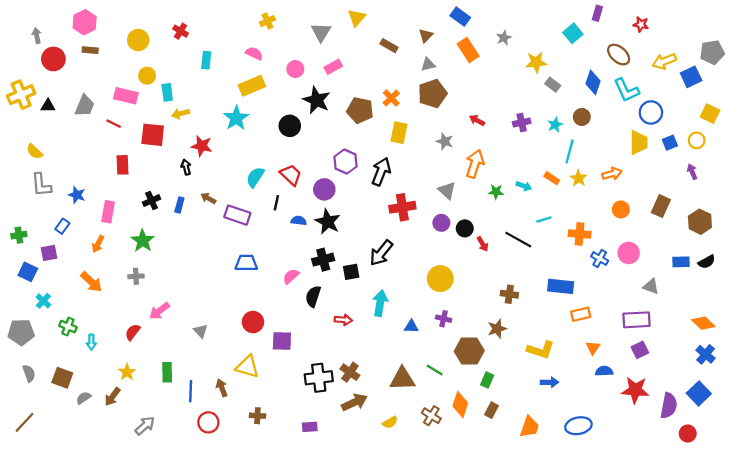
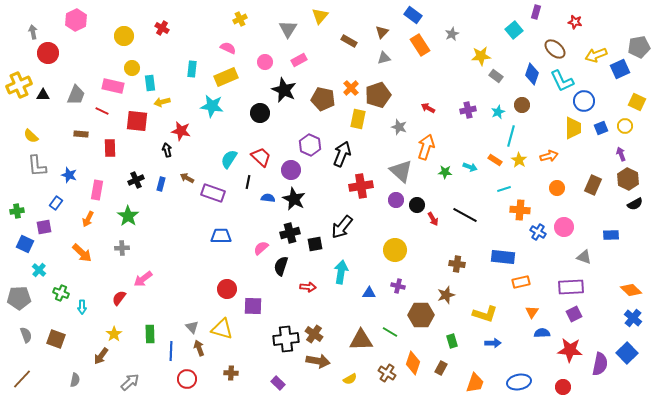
brown rectangle: (90, 50) -> (81, 134), moved
cyan rectangle: (206, 60) -> (192, 69), moved
brown pentagon: (432, 94) -> (378, 95), moved
cyan star: (236, 118) -> (212, 106), turned -30
gray triangle: (447, 191) -> (401, 171), size x1.4
cyan line: (544, 219) -> (504, 189), moved
brown hexagon: (700, 222) -> (628, 179), moved
black semicircle: (707, 262) -> (635, 204), moved
gray triangle: (201, 331) -> (192, 327), moved
green rectangle: (487, 380) -> (452, 341), moved, turned -40
gray semicircle: (84, 398) -> (75, 380), moved, turned 136
brown arrow: (354, 402) -> (318, 361), turned 35
purple rectangle: (310, 427) -> (278, 383), turned 48
red circle: (688, 434) -> (563, 387), moved

